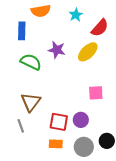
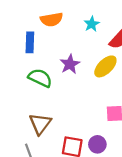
purple star: (57, 50) -> (70, 64), turned 30

